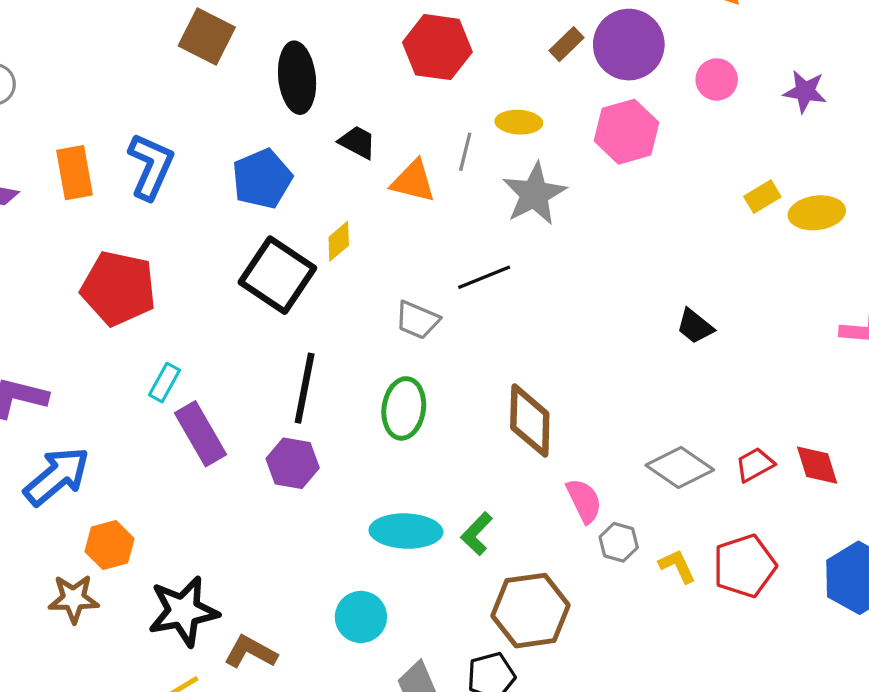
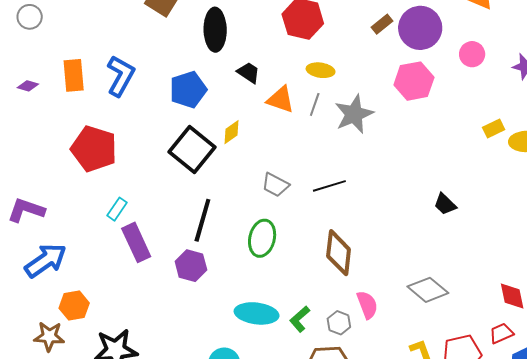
yellow ellipse: (519, 122) -> (321, 70), moved
gray line: (465, 152) -> (315, 104), moved
black line: (484, 277) -> (329, 186), moved
red trapezoid: (755, 465) -> (501, 333), moved
gray hexagon: (619, 542) -> (339, 323), moved

